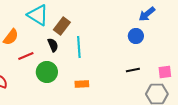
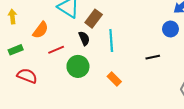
black line: (133, 70) -> (153, 57), moved
orange rectangle: (82, 84) -> (114, 79), turned 48

